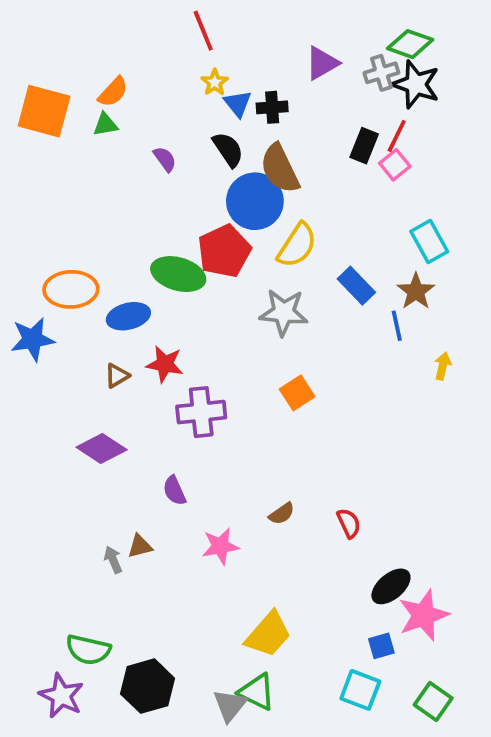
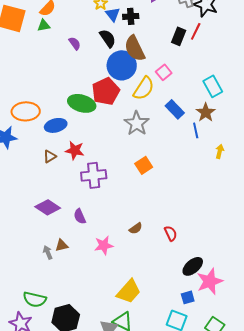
pink square: (395, 165) -> (164, 72), moved
gray star: (284, 312) -> (137, 123), turned 30
purple diamond: (102, 448) -> (48, 207), moved

